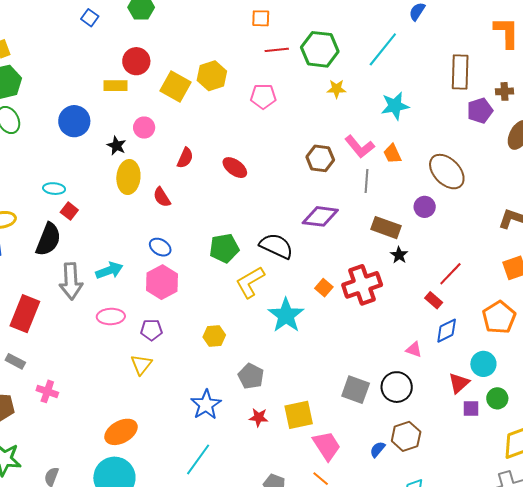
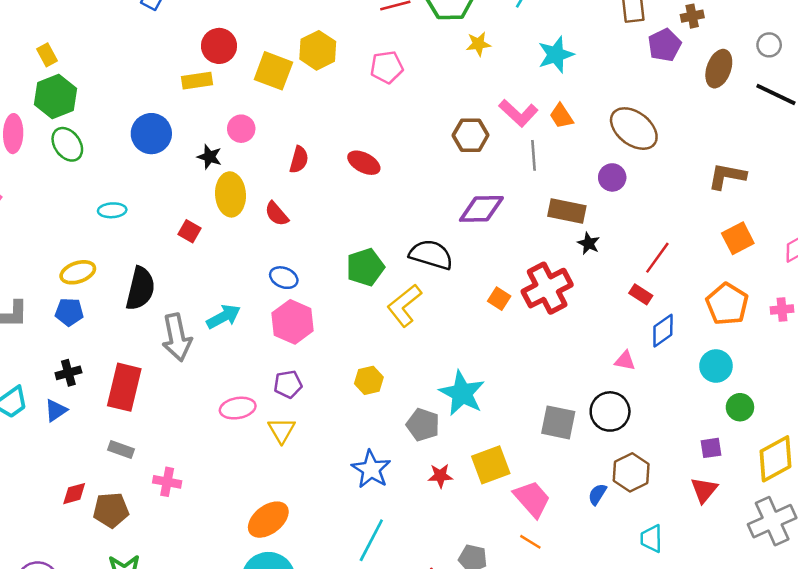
cyan ellipse: (54, 189) -> (112, 210), moved
red square: (69, 211) -> (189, 231), moved
cyan star: (286, 315) -> (462, 393), moved
pink ellipse: (111, 317) -> (238, 408), moved
red triangle: (459, 383) -> (704, 490), moved
purple square: (471, 408) -> (711, 448), moved

